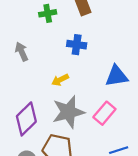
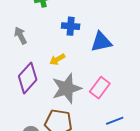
blue triangle: (117, 76) -> (101, 42), moved
purple diamond: (26, 119) -> (28, 78), moved

